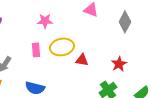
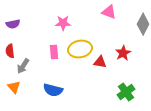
red star: (119, 64) -> (123, 53), moved

